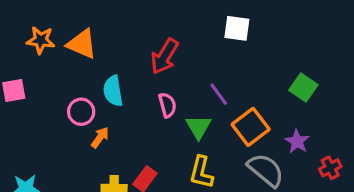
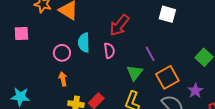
pink semicircle: (167, 105) -> (109, 51), moved
orange arrow: (100, 137) -> (63, 79), moved, turned -56

